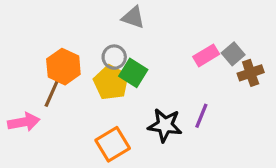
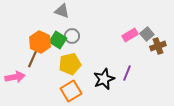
gray triangle: (133, 17) -> (62, 11), moved
green square: (133, 73) -> (58, 40), moved
yellow pentagon: (111, 82) -> (70, 64), moved, turned 30
black star: (165, 125) -> (104, 79), turned -30

